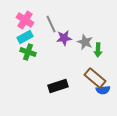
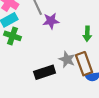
gray star: (85, 42) -> (67, 59), moved
brown rectangle: (95, 78) -> (84, 64), turned 30

